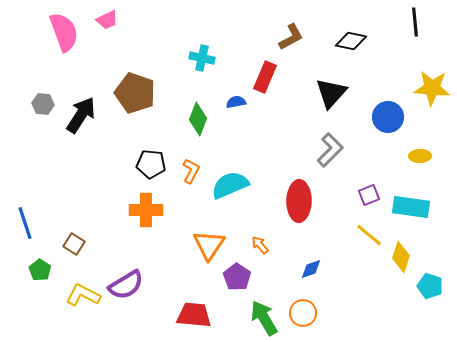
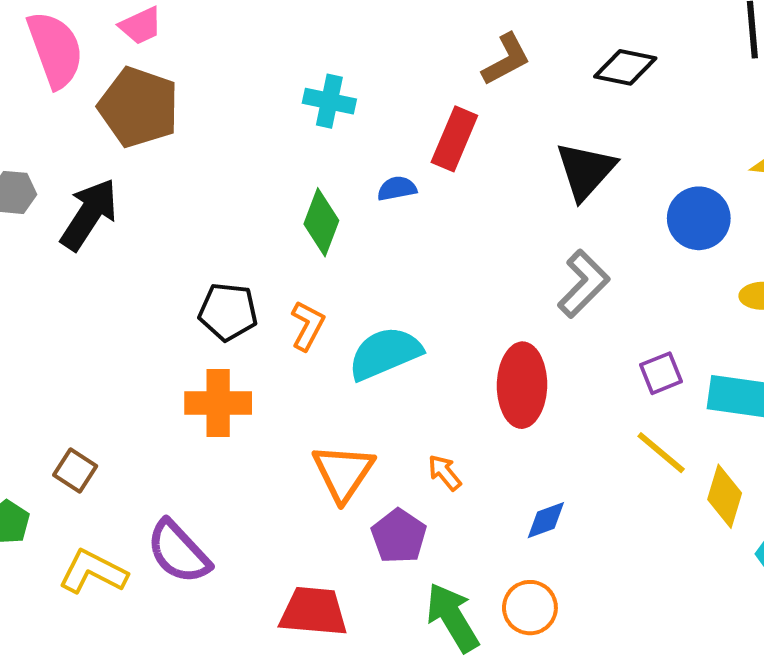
brown pentagon: (135, 93) -> (139, 107), moved
purple semicircle: (126, 285) -> (178, 552), turned 78

